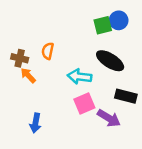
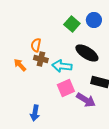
green square: (103, 25) -> (72, 24), moved, turned -35
brown cross: (20, 58) -> (41, 59), moved
blue arrow: (35, 123) -> (35, 113), moved

